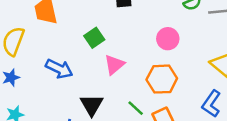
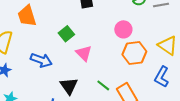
pink triangle: (114, 65) -> (84, 53), turned -30
orange hexagon: (162, 79) -> (134, 53), moved

